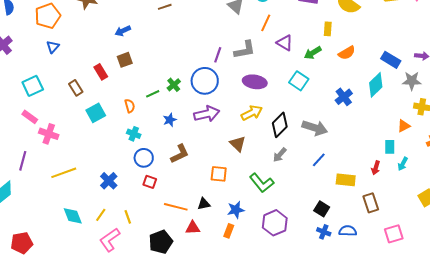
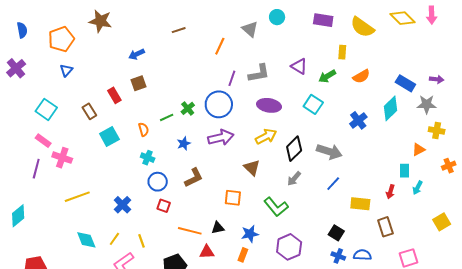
orange line: (266, 23) -> (220, 46), moved
cyan square: (33, 86) -> (46, 109), turned -30
purple line: (23, 161) -> (36, 169), moved

